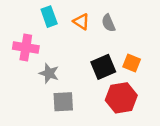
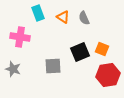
gray star: (49, 73) -> (13, 69), moved
red hexagon: (121, 98) -> (108, 75), moved
gray square: (63, 102) -> (53, 66), moved

